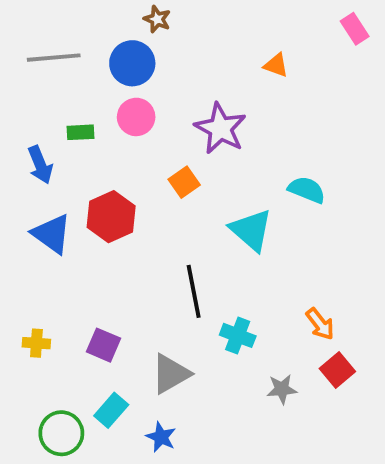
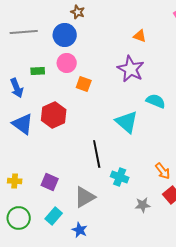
purple star: (220, 128) -> (131, 69), moved
orange square: (184, 182) -> (84, 84), moved, turned -35
green circle: (61, 433) -> (19, 218), moved

